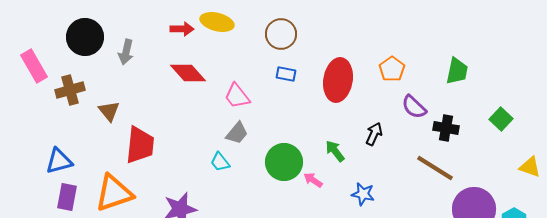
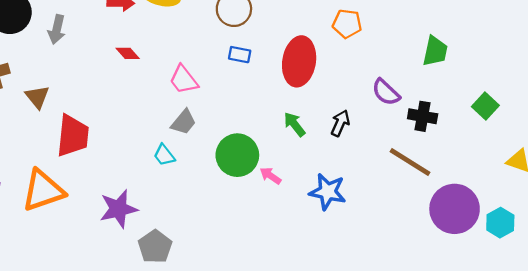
orange pentagon: (392, 69) -> (347, 24), moved, turned -30
red diamond: (188, 73) -> (128, 53), size x0.6
green arrow: (335, 151) -> (294, 124), moved
blue star: (363, 194) -> (328, 192), size x1.4

